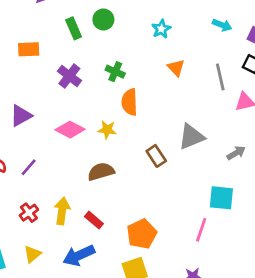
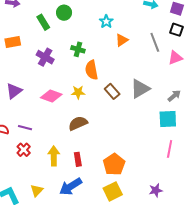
cyan star: (161, 29) -> (106, 22), moved
orange triangle: (176, 68) -> (122, 40), turned 48
brown rectangle: (156, 156) -> (112, 91), moved
purple line: (29, 167) -> (25, 128), turned 72
cyan square: (221, 198) -> (168, 119), moved
red cross: (29, 213) -> (24, 150), moved
red rectangle: (94, 220) -> (78, 159), turned 48
pink line: (201, 230) -> (170, 149), moved

